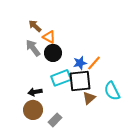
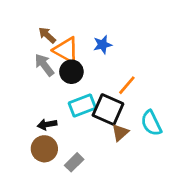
orange triangle: (49, 37) -> (66, 50), size x1.5
blue star: (80, 63) -> (103, 45), moved
black square: (80, 81) -> (108, 110), turned 30

